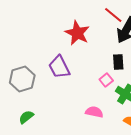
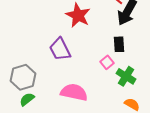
gray hexagon: (22, 79) -> (23, 77), moved
pink semicircle: (94, 112) -> (74, 92), moved, size x1.5

